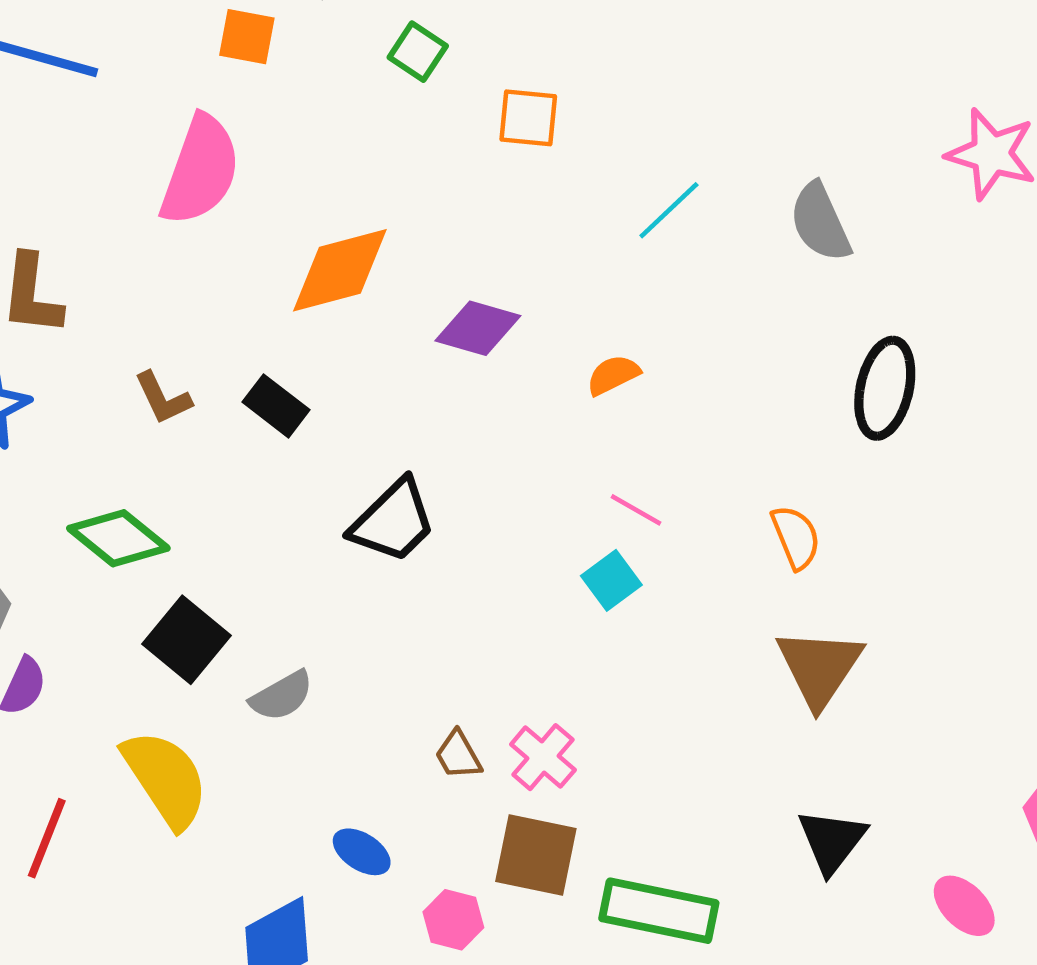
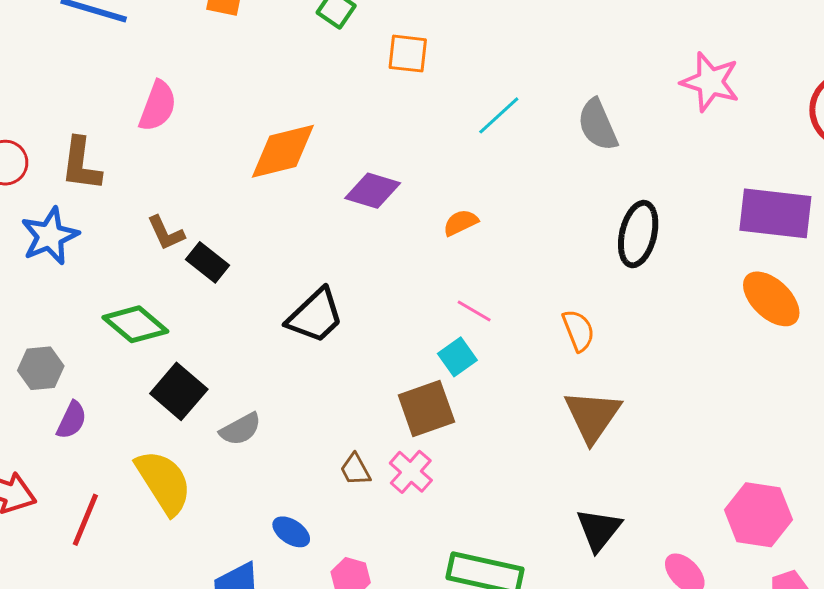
pink semicircle: (200, 170) -> (158, 106), moved, size x0.7
black rectangle: (276, 406) -> (208, 262), moved
brown square: (536, 855) -> (426, 408), moved, turned -32

